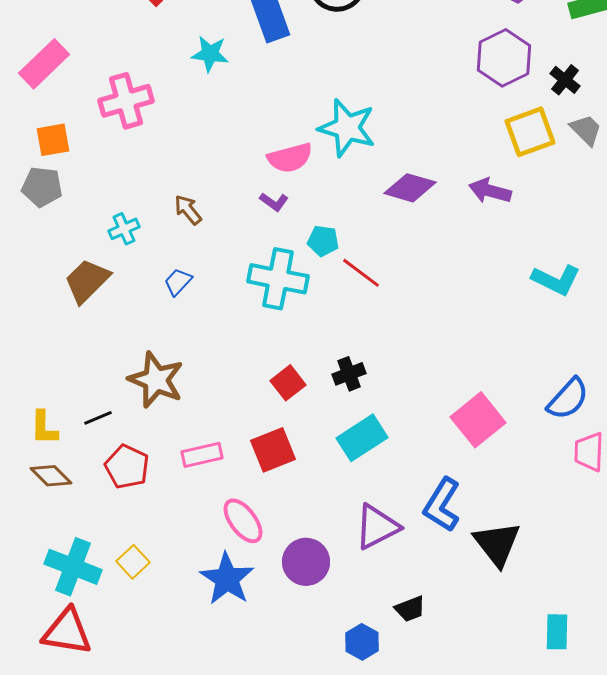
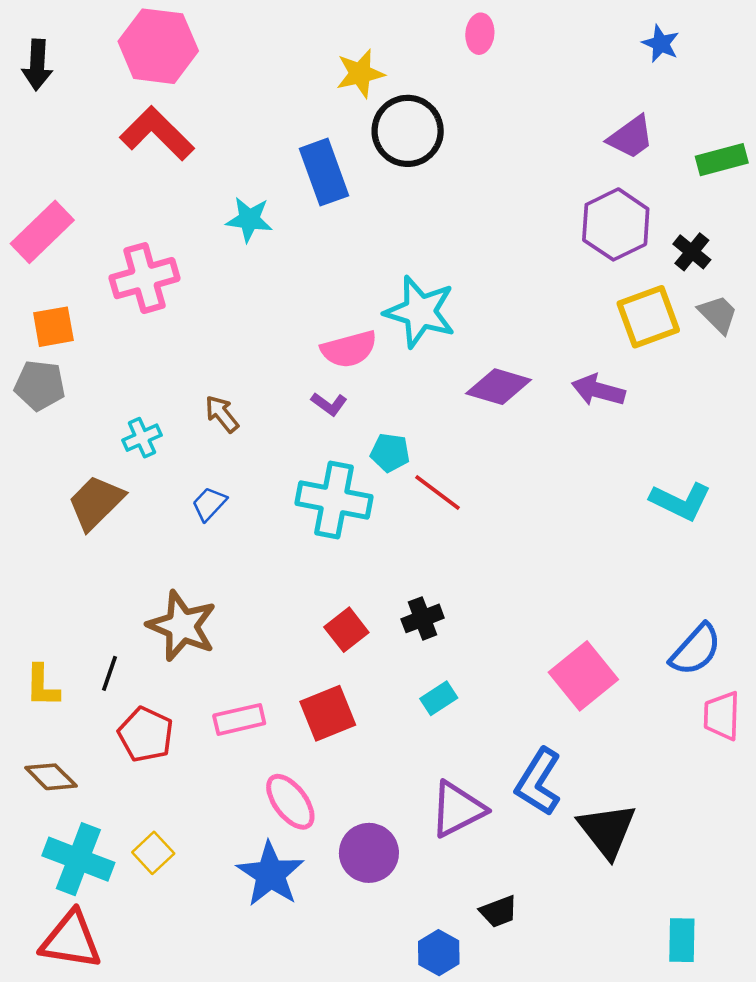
black line: (98, 418) -> (110, 673), turned -48
cyan rectangle: (362, 438) -> (439, 698), size x0.6
brown diamond: (51, 476) -> (51, 777), moved

